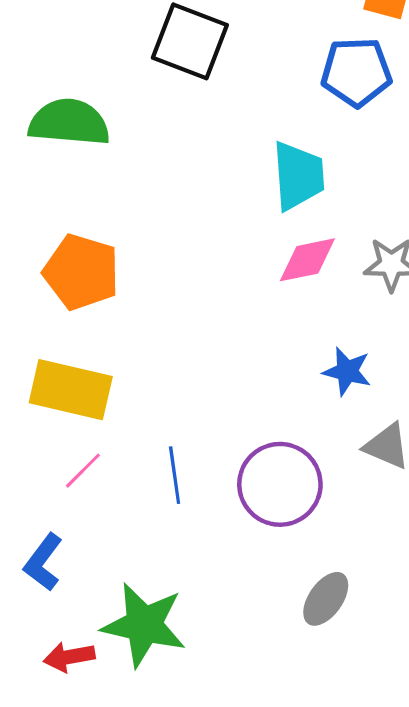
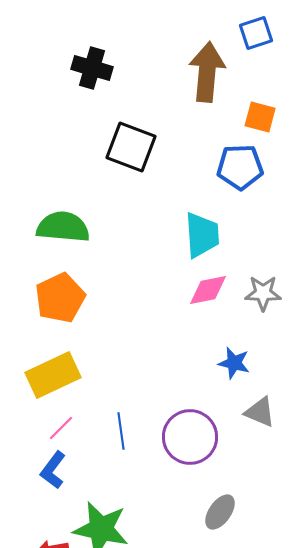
green semicircle: (69, 122) -> (63, 227), moved
orange pentagon: (81, 272) -> (60, 298), turned 30
yellow rectangle: (71, 390) -> (53, 375), turned -38
blue L-shape: (43, 562) -> (53, 470), moved

